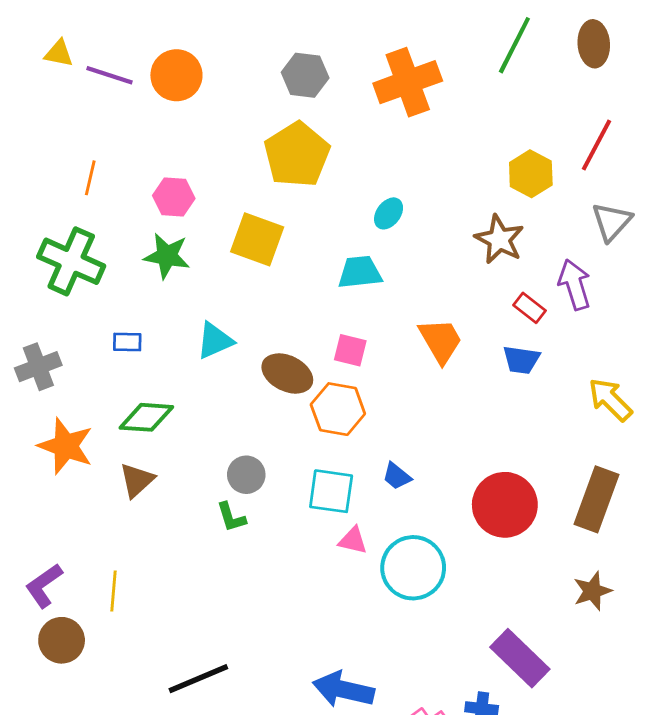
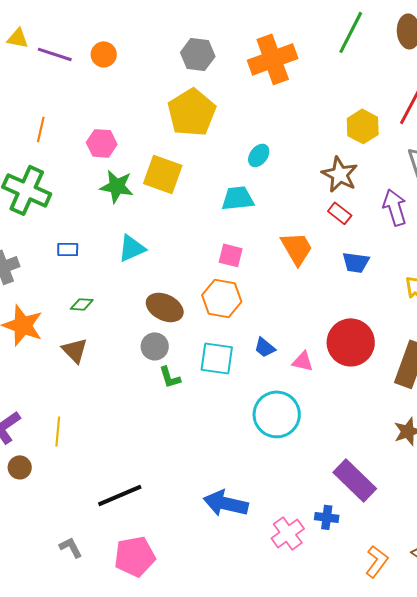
orange circle: (176, 75) -> (104, 54), size x0.7
green star: (167, 256) -> (117, 186), moved
red rectangle: (529, 308) -> (340, 213), moved
brown ellipse: (287, 373) -> (165, 307), moved
green diamond: (146, 417) -> (82, 304), size x0.6
brown triangle: (137, 480) -> (75, 350), turned -32
red circle: (505, 505) -> (351, 342), moved
green L-shape: (231, 517) -> (170, 377), moved
pink triangle: (353, 540) -> (303, 361), moved
brown circle: (62, 640) -> (20, 467), size x0.7

